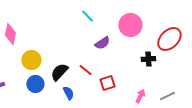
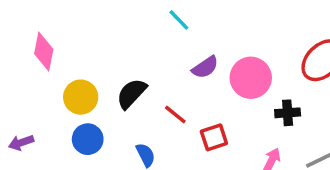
pink circle: (130, 25) -> (251, 78), moved
black cross: (148, 59) -> (288, 113), moved
black semicircle: (59, 72) -> (132, 94), moved

